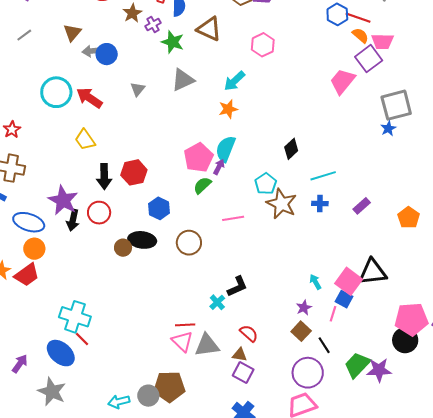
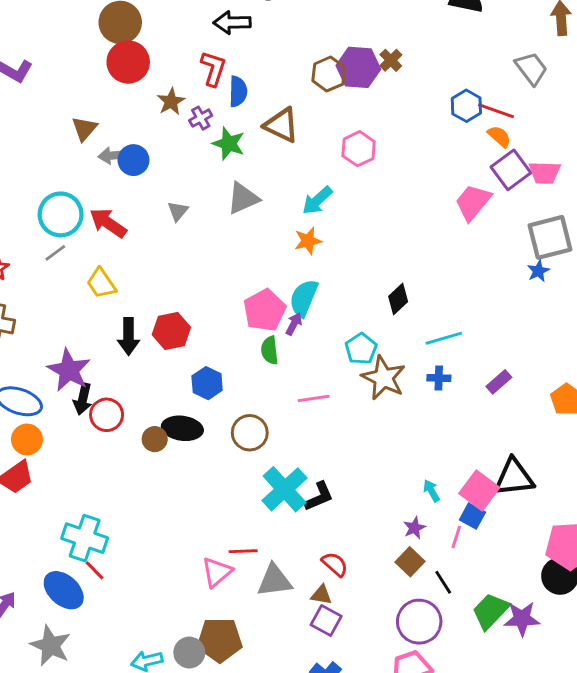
gray line: (24, 35) -> (55, 253), moved
pink trapezoid: (382, 41) -> (545, 173), moved
green semicircle: (202, 185) -> (270, 350), turned -54
red circle: (99, 213) -> (107, 415), moved
cyan cross: (217, 302) -> (285, 489), moved, size x2.0
pink triangle: (182, 341) -> (217, 572), moved, turned 35

